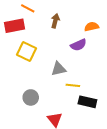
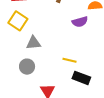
yellow square: (27, 52) -> (18, 21), moved
gray triangle: (59, 69) -> (34, 43), moved

